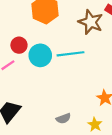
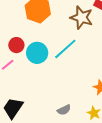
cyan line: (71, 54) -> (65, 49), turned -30

